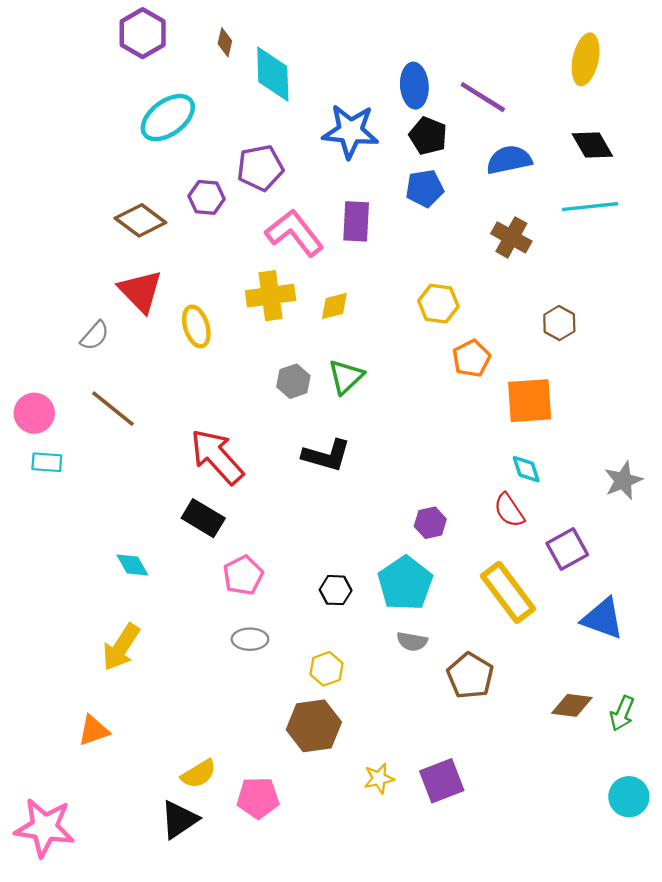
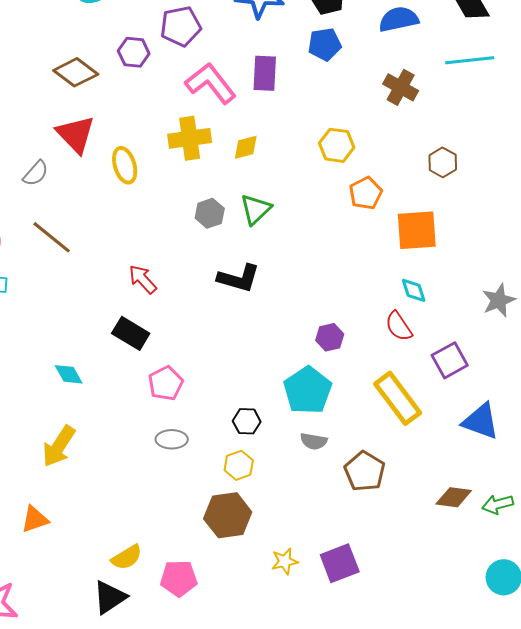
red arrow: (217, 457) -> (143, 279), size x0.6
black hexagon: (336, 590) -> (247, 421), moved
green arrow: (622, 713) -> (498, 504), turned 52

